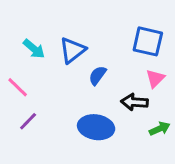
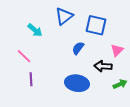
blue square: (148, 41) -> (96, 25), moved
blue triangle: (72, 50) -> (64, 16), moved
purple line: (28, 121) -> (31, 79), turned -48

